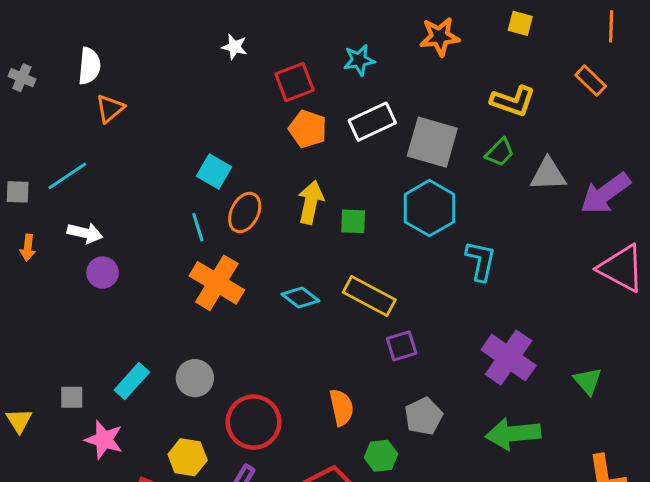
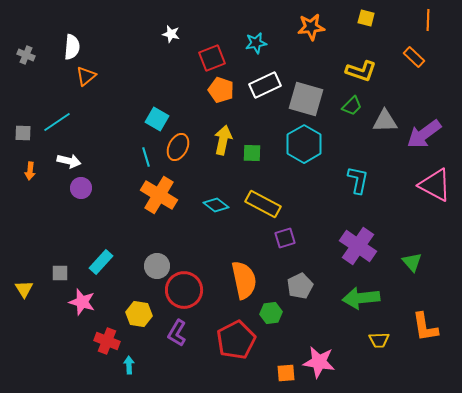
cyan L-shape: (481, 261) -> (358, 180), moved
gray circle: (195, 378) -> (157, 266), moved
orange semicircle: (341, 407) -> (244, 280), size x1.5

